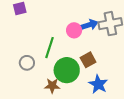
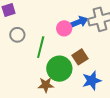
gray circle: (27, 63) -> (17, 35), moved
blue star: (98, 84) -> (92, 81), turned 30

